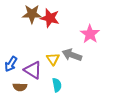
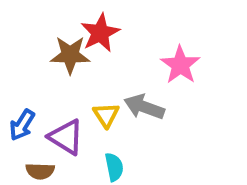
brown star: (32, 14) -> (70, 55), moved
red star: (50, 18) -> (100, 33), turned 30

